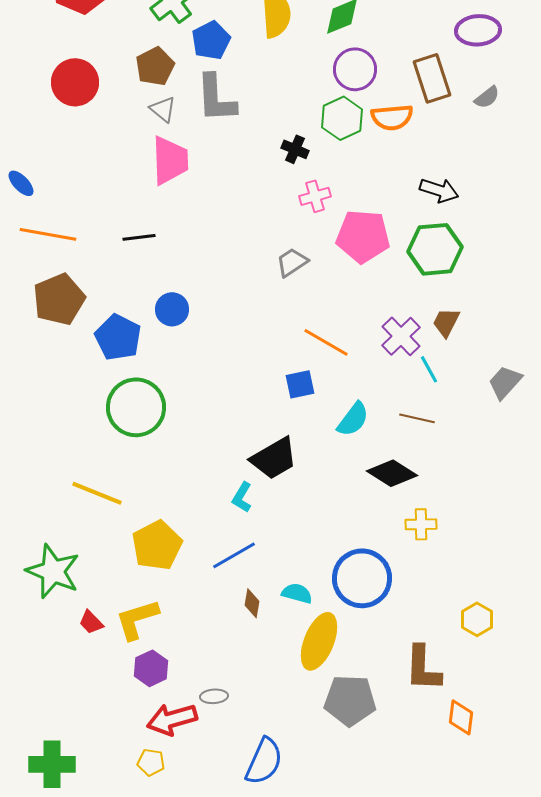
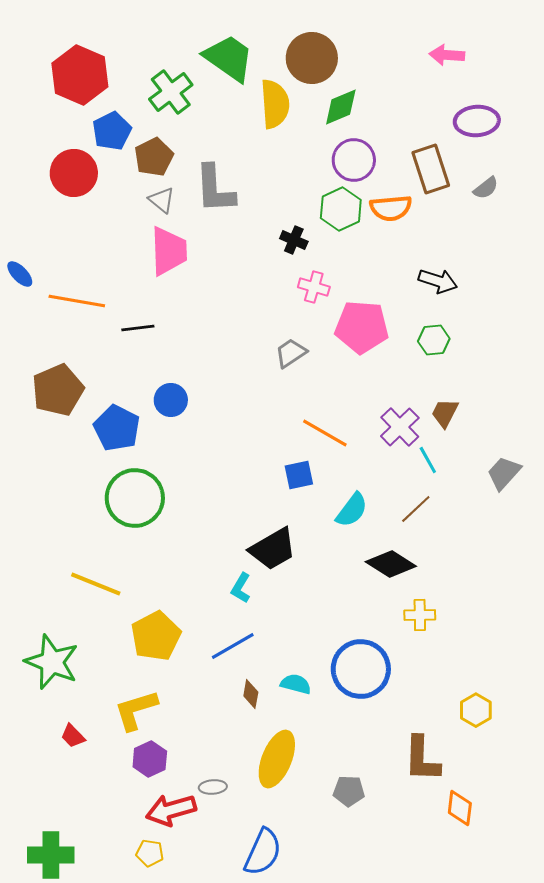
blue pentagon: (211, 40) -> (112, 131), moved
pink cross: (315, 196) -> (314, 287), turned 32
orange line: (48, 234) -> (77, 301), moved
green hexagon: (435, 249) -> (434, 340), size x0.6
brown line: (417, 418) -> (416, 509), turned -56
red trapezoid: (91, 622) -> (73, 736), moved
yellow ellipse: (319, 641) -> (277, 759), moved
gray pentagon: (350, 700) -> (349, 791), size x0.6

